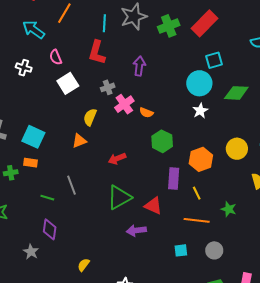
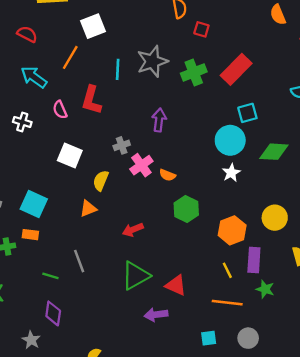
red L-shape: (97, 52) -> (91, 100), moved
white square: (68, 83) -> (70, 156), moved, turned -35
purple rectangle: (174, 178) -> (254, 260), moved

